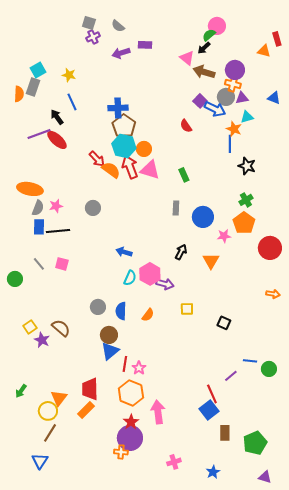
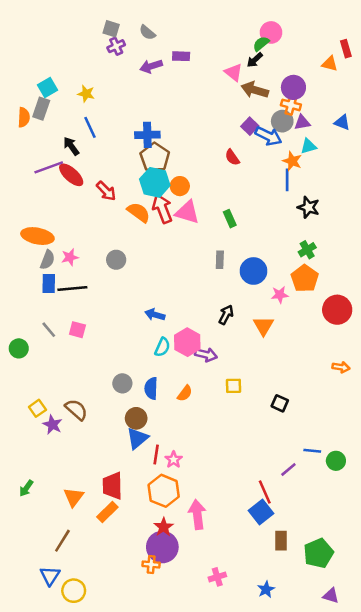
red arrow: (97, 159) -> (106, 191), moved
yellow circle: (48, 411) -> (74, 591), moved

